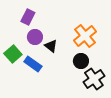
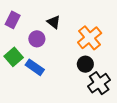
purple rectangle: (28, 17) -> (13, 20), moved
black triangle: (51, 46) -> (54, 22), moved

